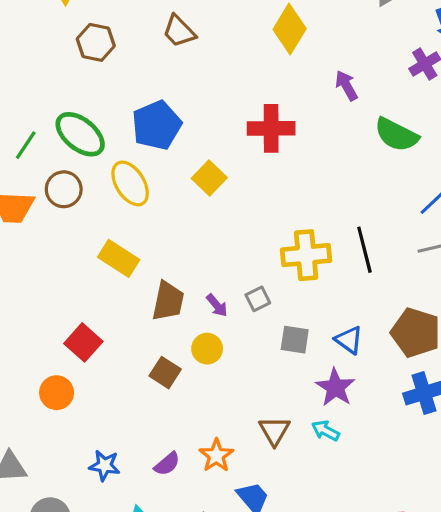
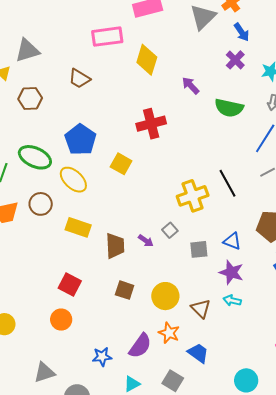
brown circle: (64, 189) -> (41, 204), moved
yellow circle: (207, 349) -> (165, 296), moved, size x1.4
purple semicircle: (167, 464) -> (140, 346), size x1.5

